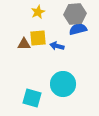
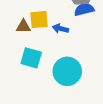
cyan square: (32, 98) -> (31, 58), moved

